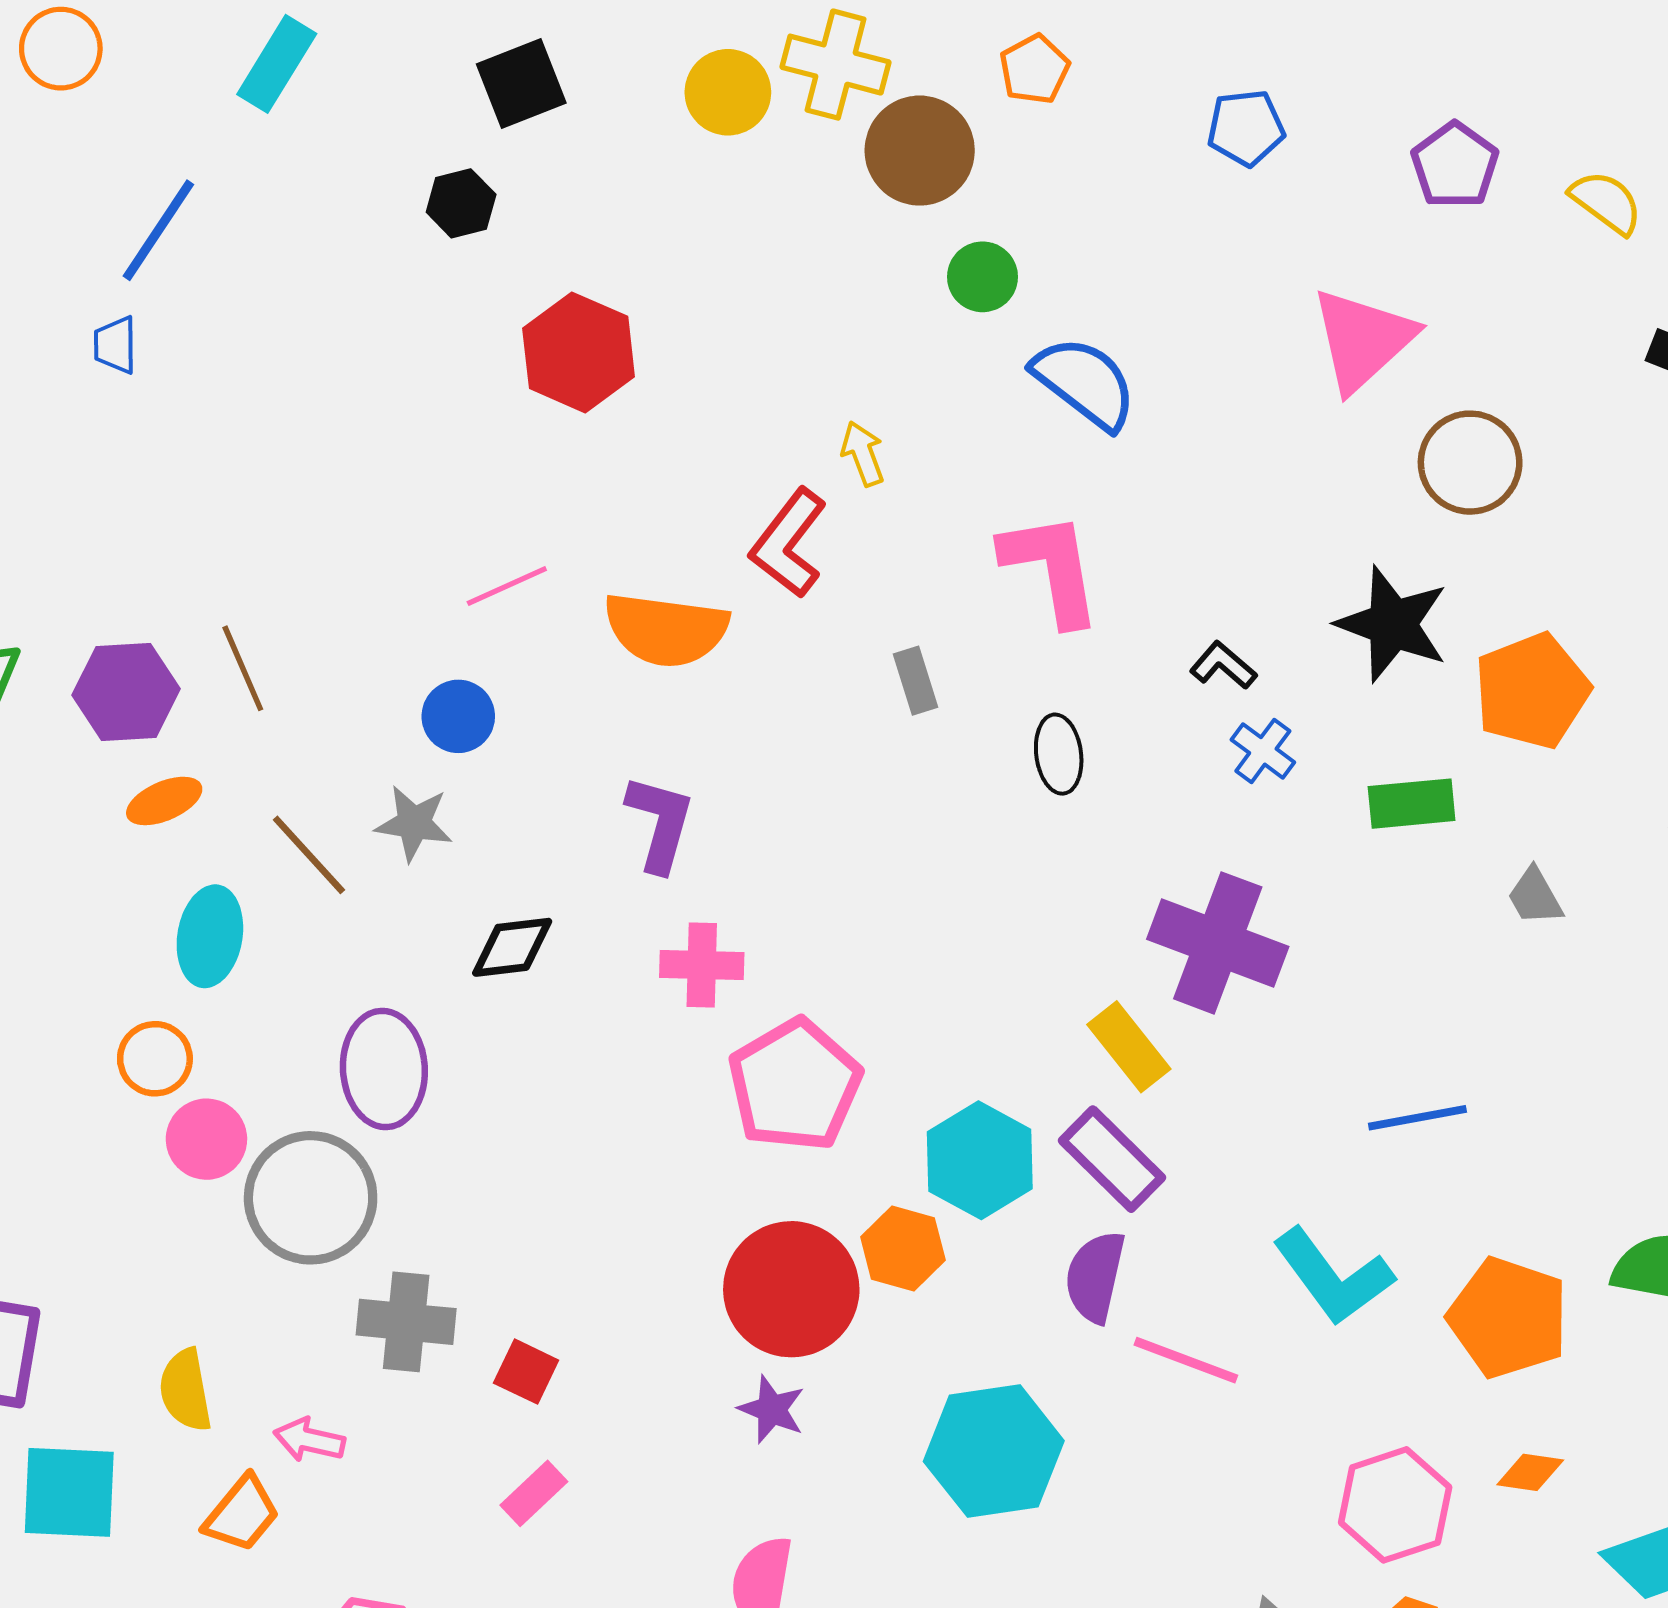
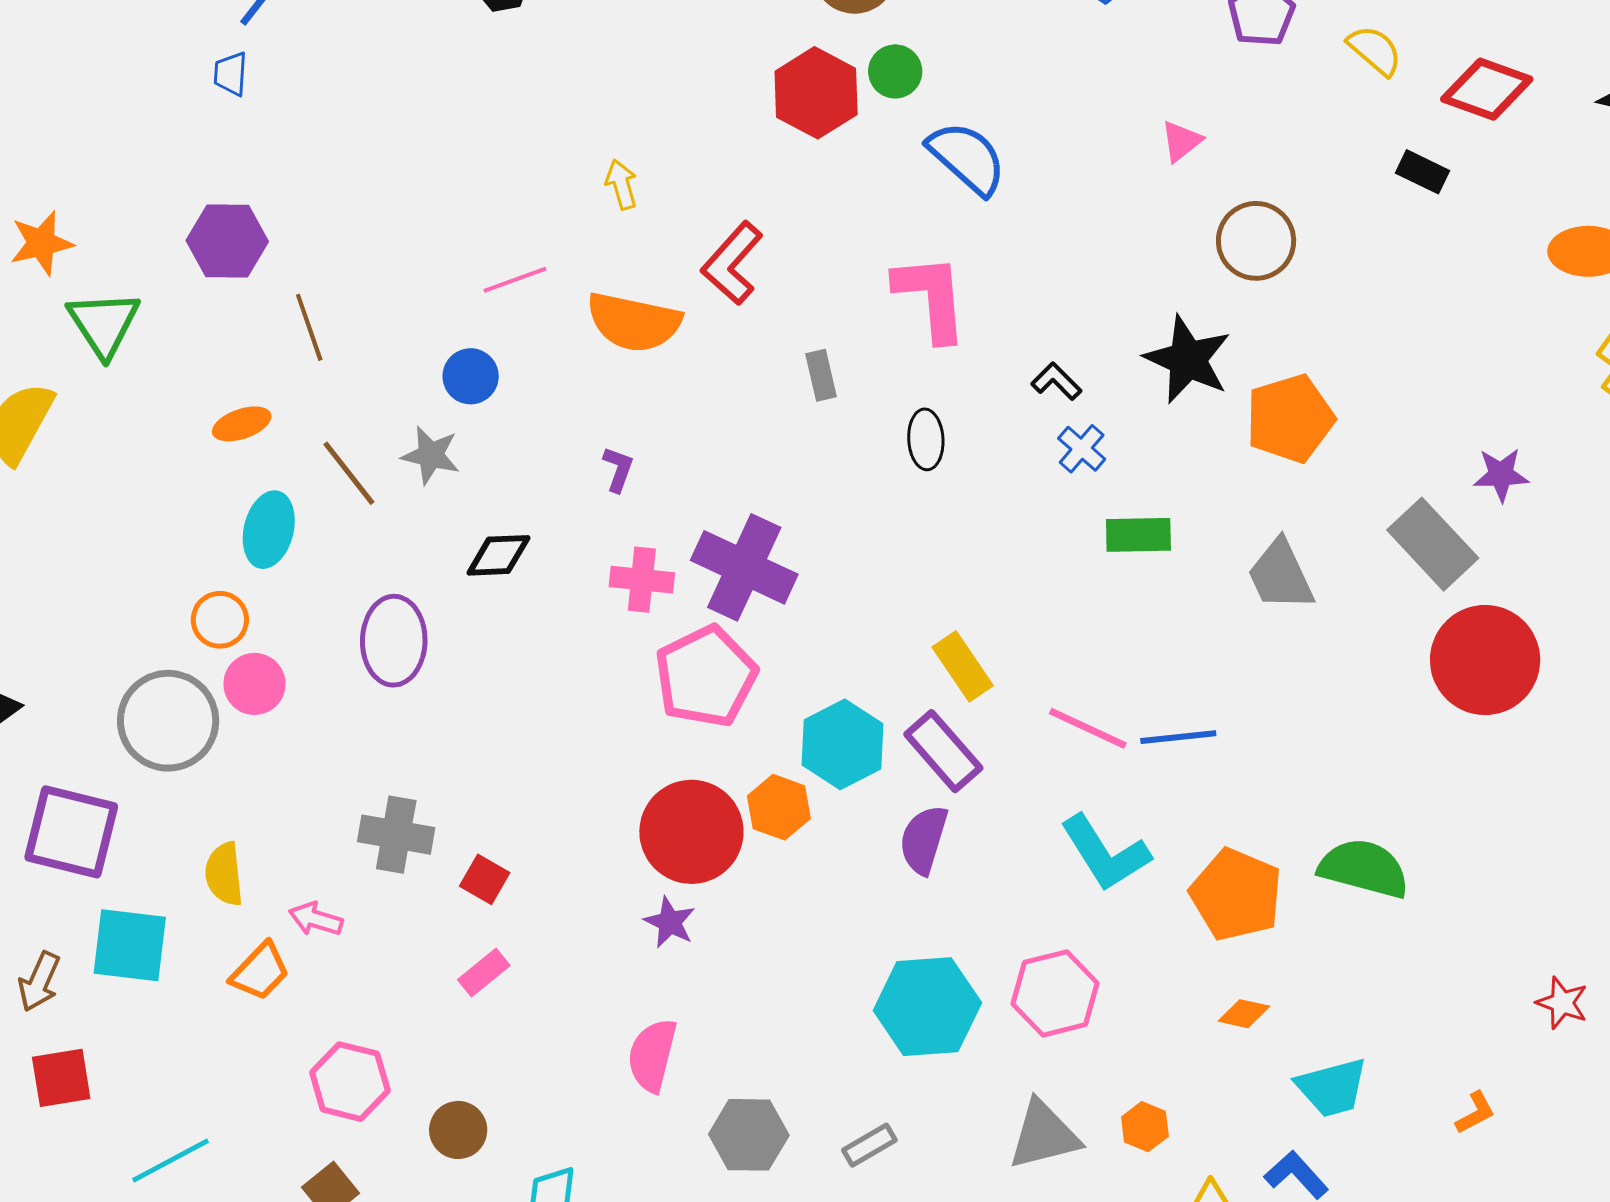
pink triangle: (1363, 340) -> (1181, 141), size x0.5
red hexagon: (579, 352) -> (816, 93), moved
yellow arrow: (863, 454) -> (622, 184), moved
purple hexagon: (126, 692) -> (227, 241), moved
green rectangle: (1412, 804) -> (1138, 535), moved
purple L-shape: (660, 823) -> (618, 469), size x0.6
gray trapezoid: (1535, 896) -> (1281, 575), size x1.6
purple cross: (1218, 943) -> (744, 567), moved
gray circle: (311, 1198) -> (168, 721), moved
pink line: (1186, 1360) -> (1088, 728), moved
cyan hexagon: (994, 1451) -> (927, 1007), moved
pink hexagon: (1395, 1505) -> (1055, 993), moved

